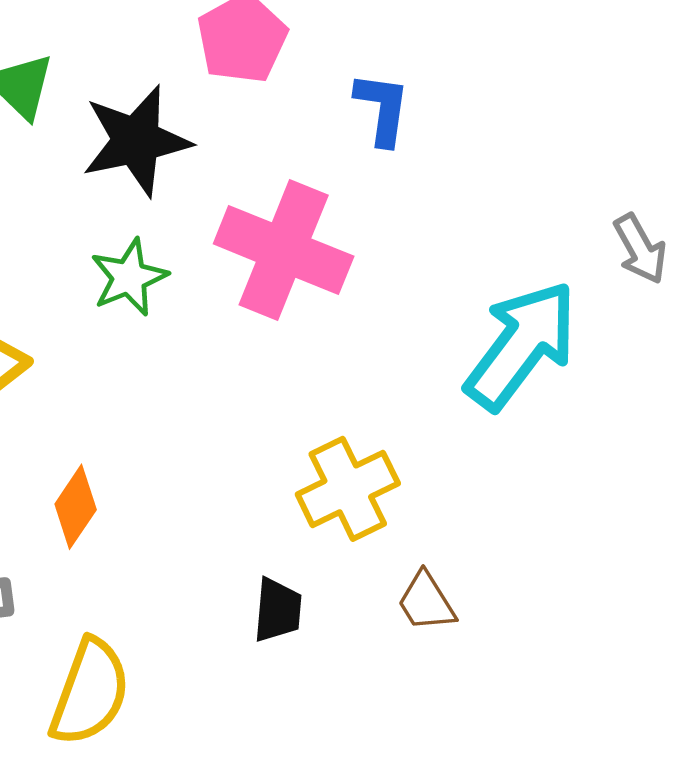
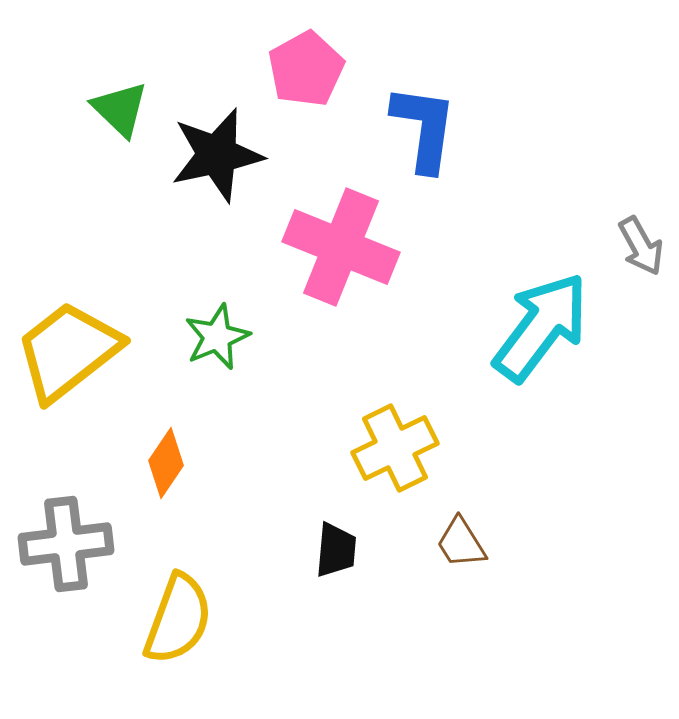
blue L-shape: (382, 109) -> (424, 128), size x1.4
green star: (129, 277) -> (217, 337), moved

